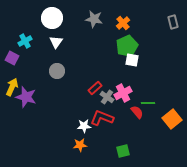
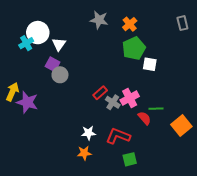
white circle: (52, 18) -> (38, 33), moved
purple square: (12, 58) -> (53, 64), moved
white square: (132, 60) -> (150, 64), moved
red L-shape: (102, 118) -> (118, 136), moved

